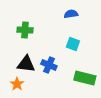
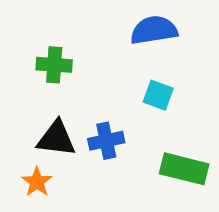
blue semicircle: (71, 14) -> (154, 30), size x1.5
blue cross: (49, 65) -> (106, 141), turned -35

